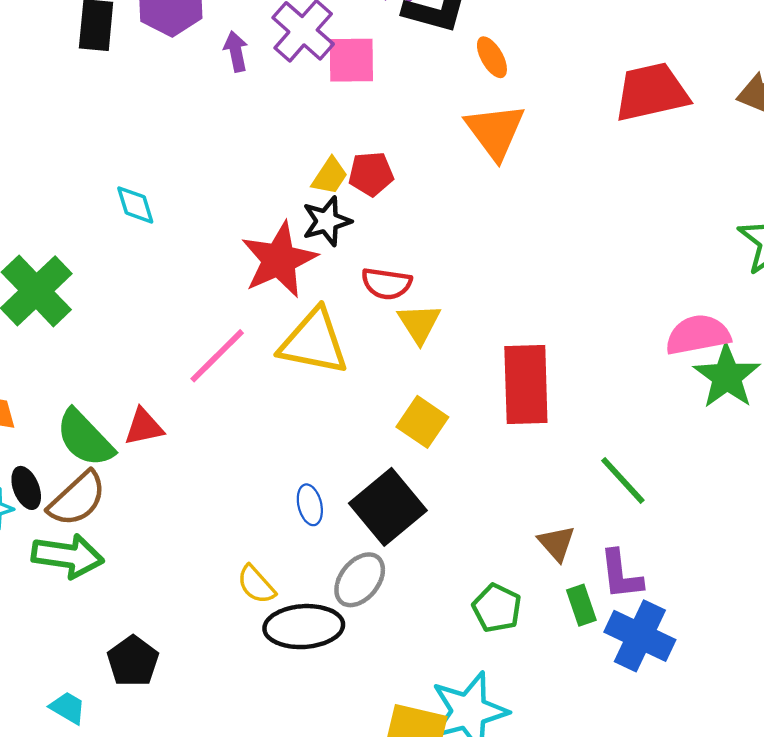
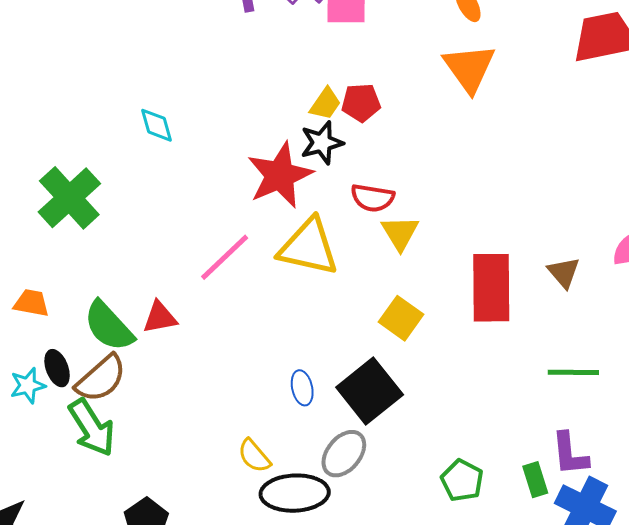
green line: (623, 480) -> (573, 372), turned -48
brown triangle: (557, 543) -> (564, 272), moved
green arrow: (68, 556) -> (92, 428), turned 48

